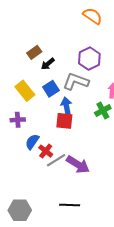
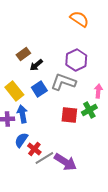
blue arrow: (66, 106) -> (22, 114), moved
red square: (64, 121) -> (69, 115), moved

